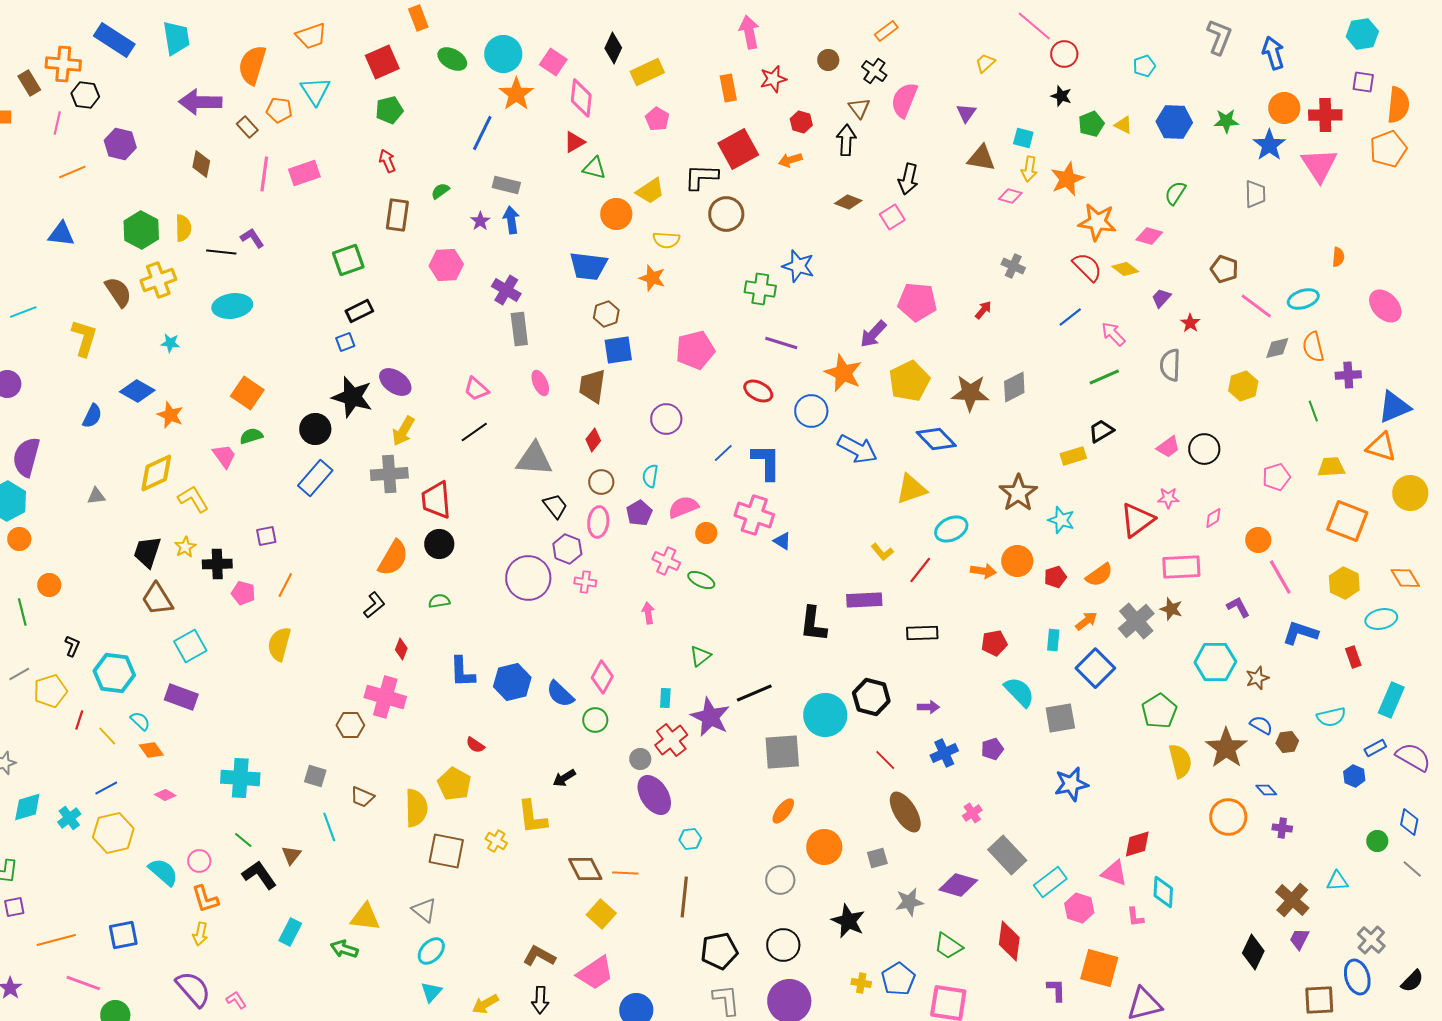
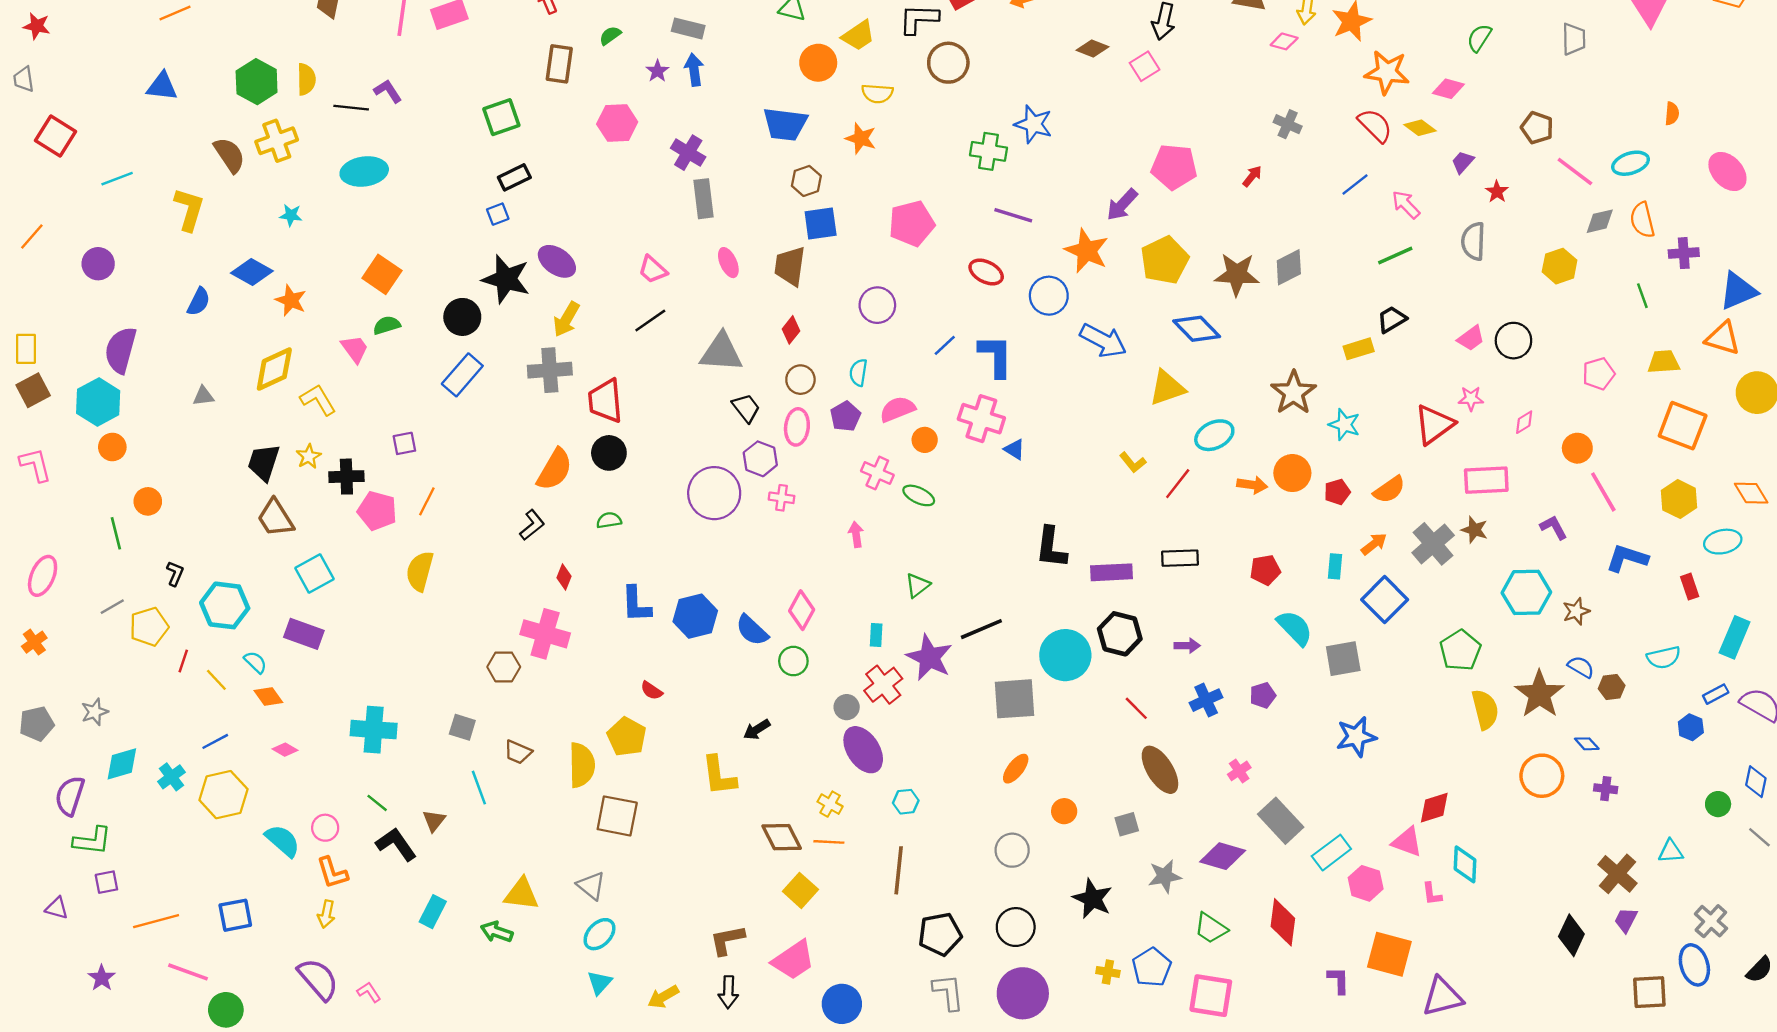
pink pentagon: (243, 593) -> (377, 511), size x1.4
purple rectangle: (864, 600) -> (1111, 572), moved
yellow cross: (496, 841) -> (830, 804), moved
orange circle: (824, 847) -> (1064, 811), size x0.6
brown L-shape: (539, 956) -> (727, 940), turned -40

